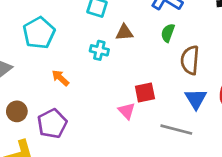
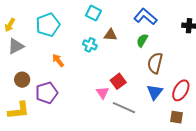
red square: (145, 93) -> (118, 81), turned -35
gray line: (176, 130) -> (124, 108), moved

